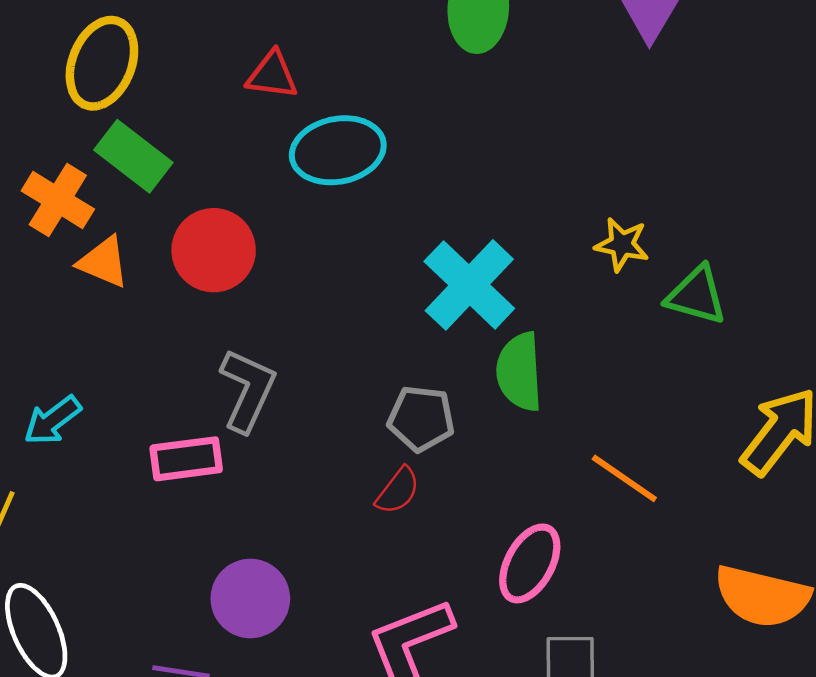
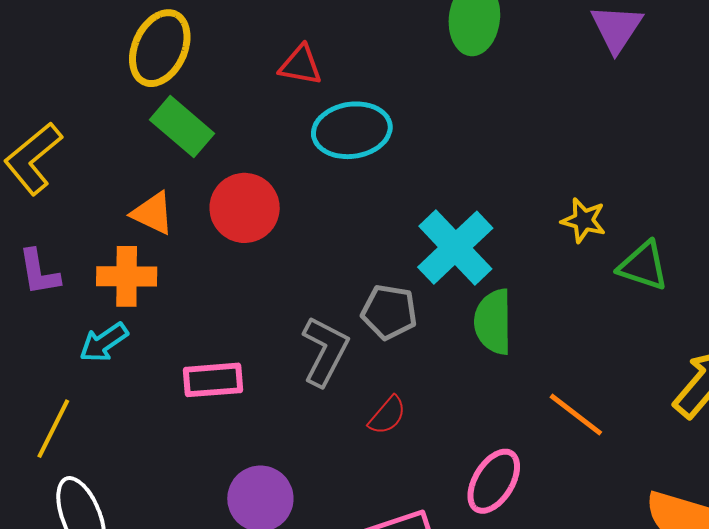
orange cross: (58, 200) -> (127, 276), moved, turned -34
gray L-shape: (248, 390) -> (325, 351), moved
gray pentagon: (421, 419) -> (389, 312), moved

